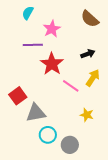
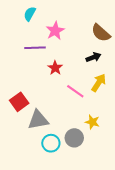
brown semicircle: (90, 19) -> (101, 33), moved
red star: (52, 64) -> (55, 68), size x0.6
gray circle: (70, 145) -> (74, 138), moved

